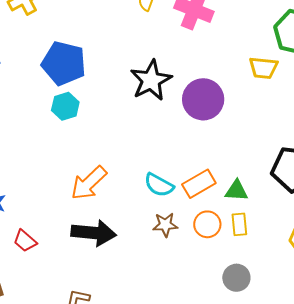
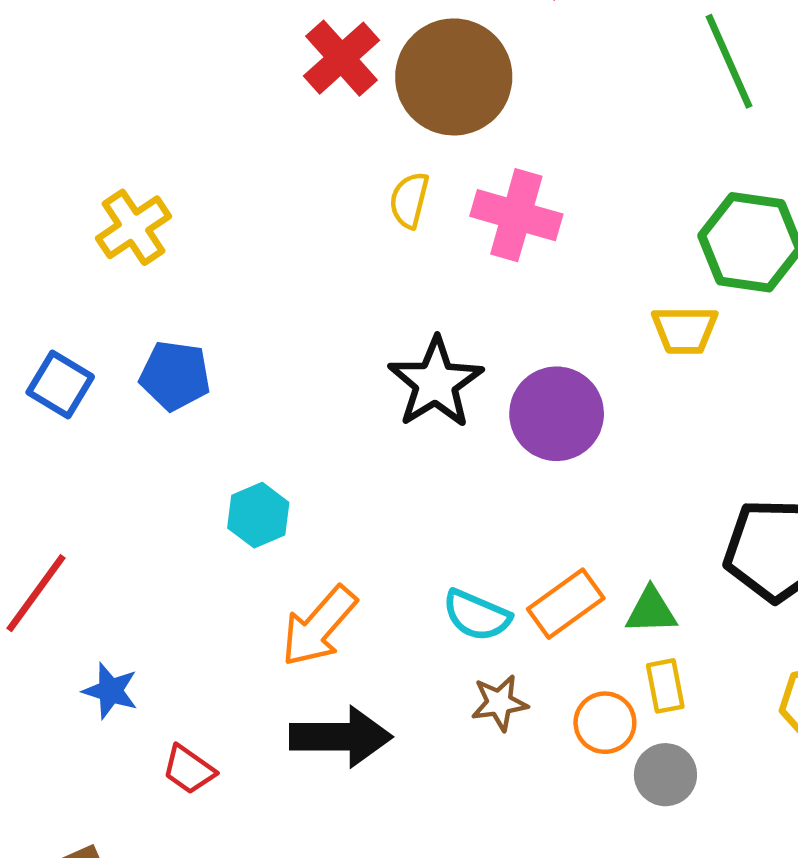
blue pentagon: (64, 63) -> (175, 376), moved, size x0.7
cyan hexagon: (65, 106) -> (258, 515), moved
orange circle: (207, 224) -> (605, 723), moved
gray circle: (236, 278) -> (665, 775), moved

